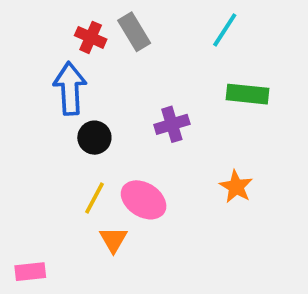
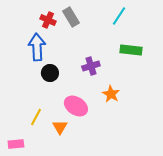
orange star: (236, 187) -> (111, 94), moved
yellow line: (94, 198) -> (36, 117), moved

